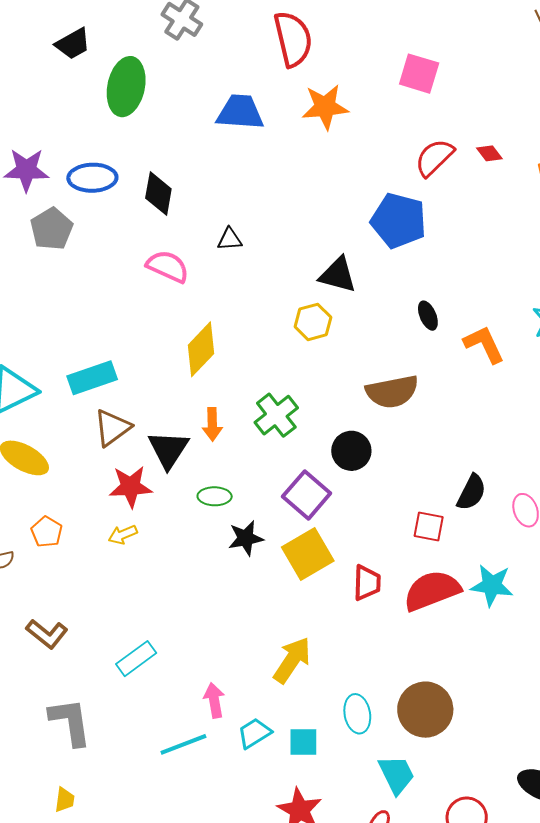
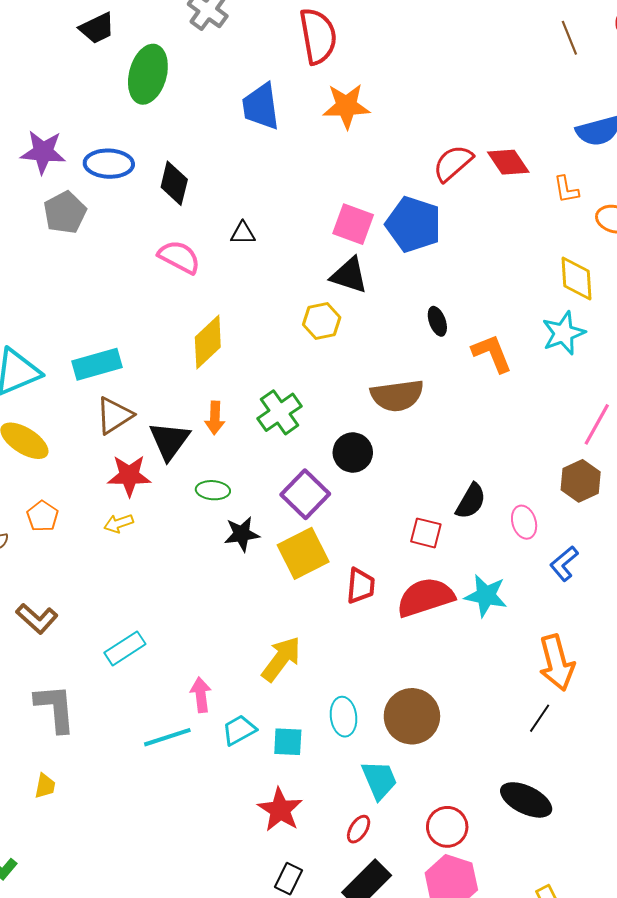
pink square: (419, 74) -> (353, 224), moved
blue trapezoid: (240, 112) -> (261, 106), turned -105
red diamond: (489, 153) -> (508, 162), size x1.6

